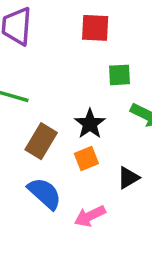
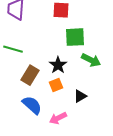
green square: (120, 75) -> (75, 37), size x1.5

